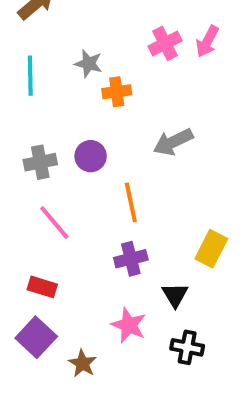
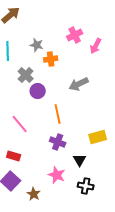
pink arrow: (207, 41) -> (96, 46), moved
gray cross: (40, 162) -> (26, 75), moved, turned -35
yellow rectangle: (211, 249) -> (98, 137), turned 48
purple cross: (131, 259) -> (58, 142), turned 35

